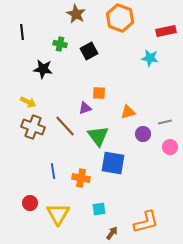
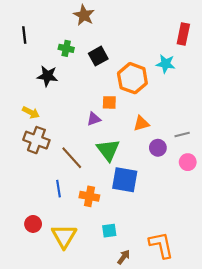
orange hexagon: (120, 18) -> (132, 78), moved
red rectangle: (166, 31) -> (183, 34), turned -66
brown line: (65, 126) -> (72, 158), moved
orange L-shape: (146, 222) -> (161, 245), turned -88

